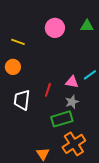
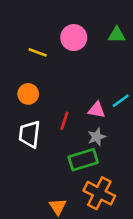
yellow line: (18, 42) -> (38, 52), moved
orange circle: (13, 67) -> (28, 94), moved
orange cross: (74, 144) -> (99, 193), turned -30

